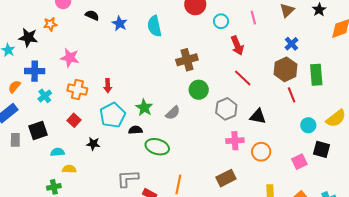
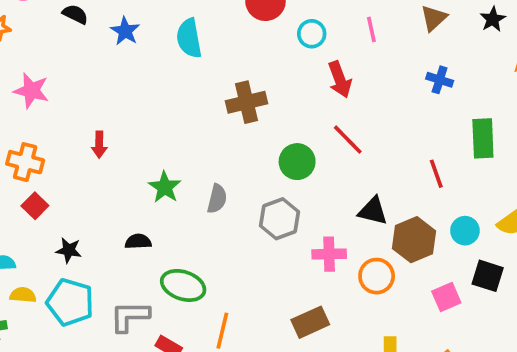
blue cross: (292, 44) -> (440, 80), turned -32
brown hexagon: (286, 69) -> (414, 240), moved
orange cross: (77, 89) -> (25, 162), moved
green circle: (199, 90) -> (297, 162), moved
gray hexagon: (226, 109) -> (279, 219), moved
gray semicircle: (173, 113) -> (217, 199), turned -35
cyan pentagon: (112, 115) -> (70, 302), moved, turned -30
black semicircle: (135, 130) -> (138, 242), moved
green ellipse: (157, 147) -> (183, 285), moved

